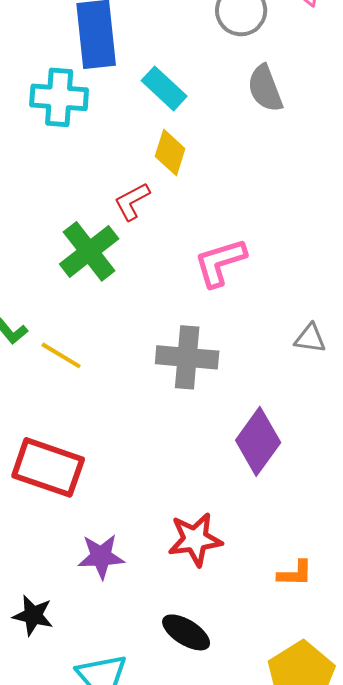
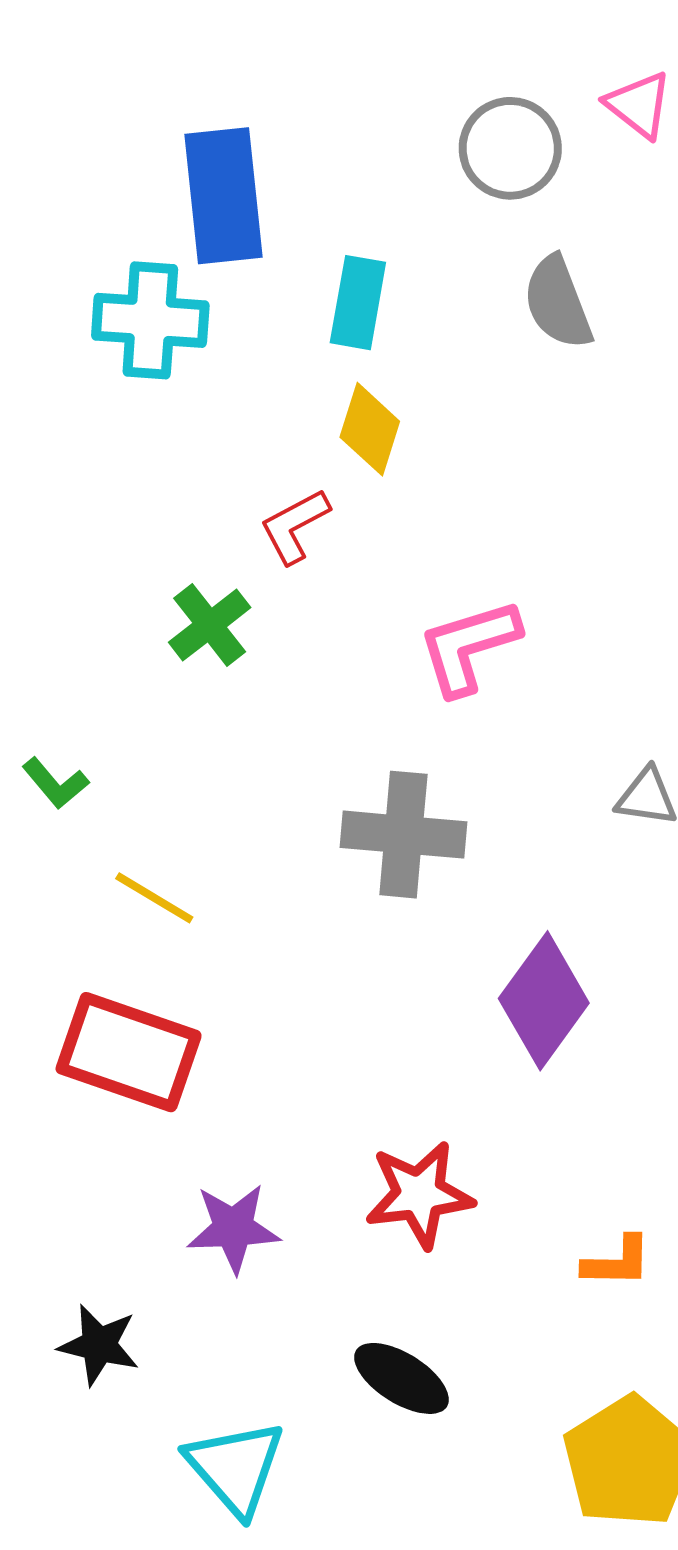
cyan rectangle: (164, 88) -> (358, 303), turned 57
green cross: (89, 251) -> (210, 625), size x0.7
yellow line: (61, 355) -> (154, 898), moved

